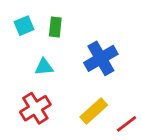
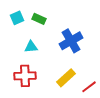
green rectangle: (55, 27) -> (39, 19), turned -72
red cross: (35, 108) -> (25, 76), turned 30

